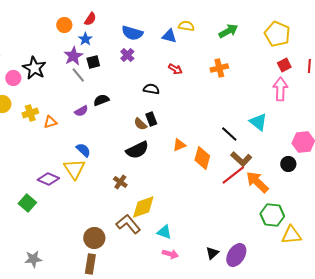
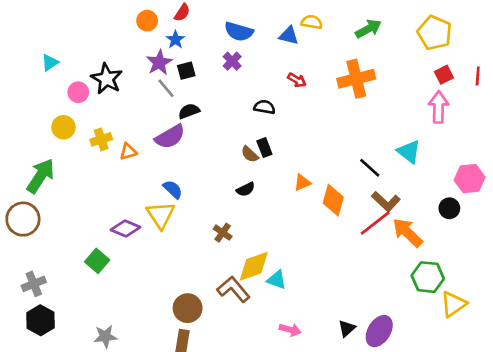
orange cross: (219, 68) -> (356, 79), size x1.5
black semicircle: (101, 100) -> (189, 111), moved
purple semicircle: (81, 111) -> (170, 137), size x1.6
black semicircle: (137, 150) -> (246, 189), size x0.6
cyan triangle: (164, 232) -> (277, 280), moved
yellow triangle: (291, 235) -> (453, 304), turned -30

